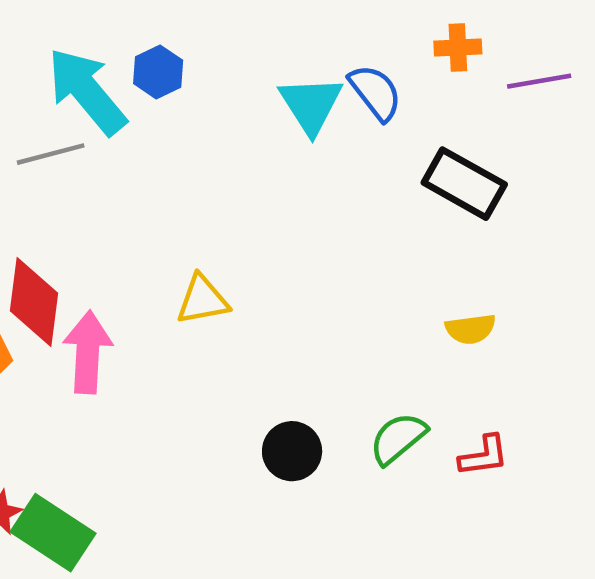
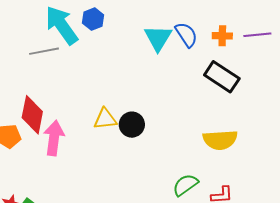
orange cross: (458, 48) -> (222, 36), moved
yellow semicircle: (471, 329) -> (220, 140), size x1.6
black circle: (292, 451) -> (132, 125), moved

